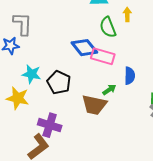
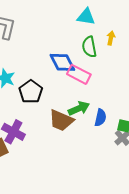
blue semicircle: (130, 76) -> (100, 118), moved
green arrow: (109, 90) -> (79, 108), size x1.5

